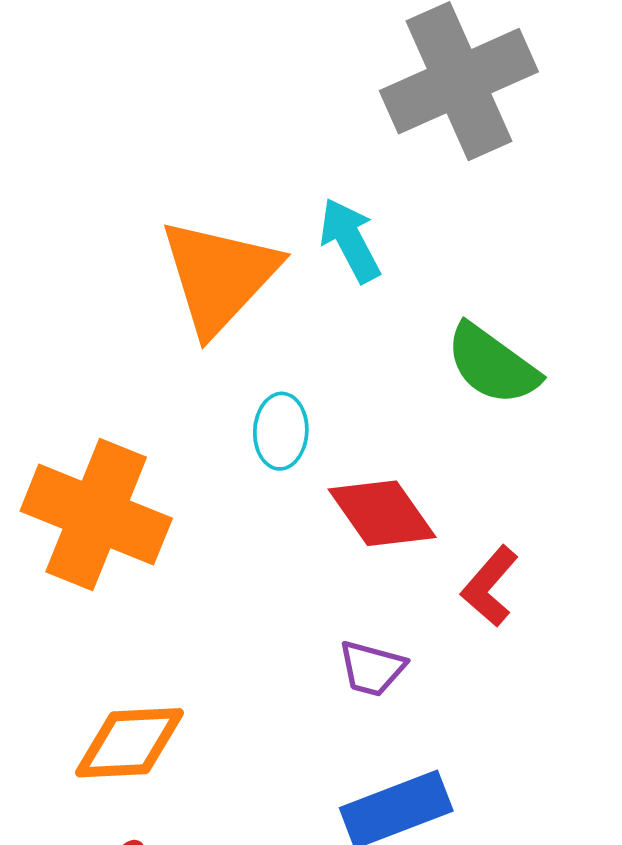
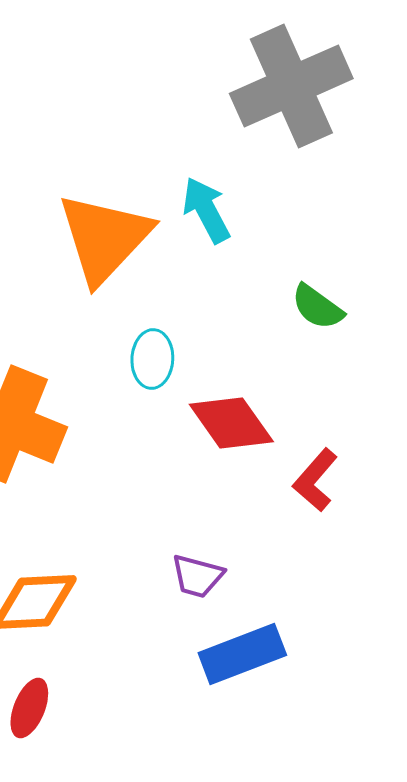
green semicircle: (492, 365) -> (317, 307), size x0.7
purple trapezoid: (372, 668) -> (197, 576), moved

